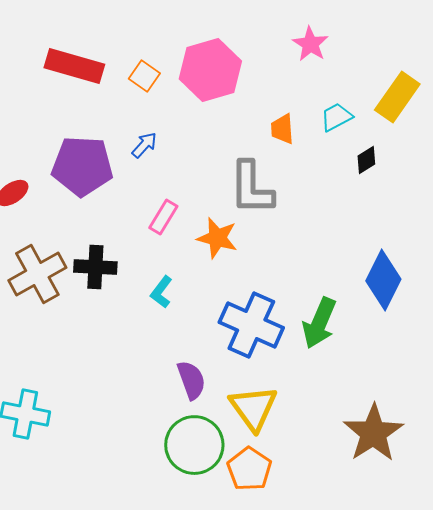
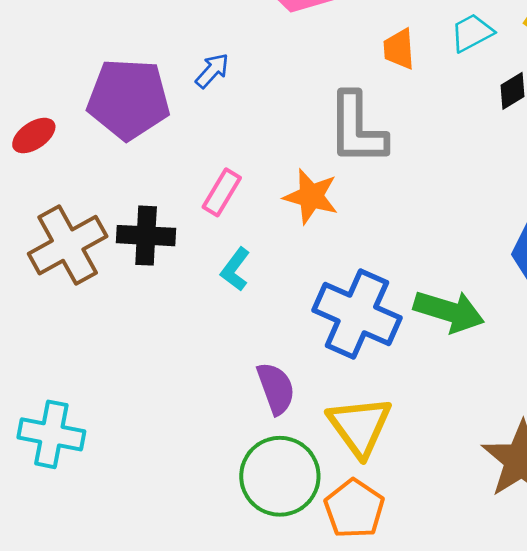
pink rectangle: (163, 217) -> (222, 192), moved
green arrow: (319, 323) -> (449, 311), turned -96

